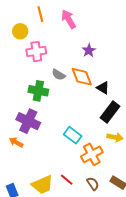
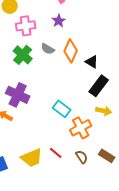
purple star: (89, 50) -> (59, 21), moved
orange diamond: (82, 77) -> (71, 51), turned 45
green cross: (38, 91) -> (23, 55), moved, turned 30

